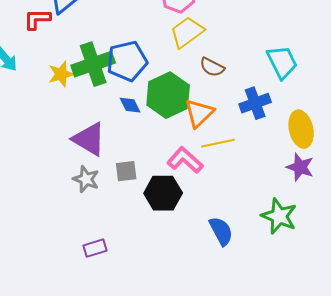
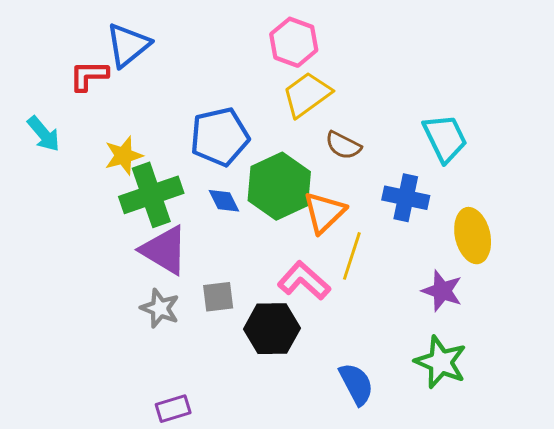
green cross: (93, 64) -> (151, 195), moved
blue cross: (255, 103) -> (406, 198), turned 32
yellow line: (218, 143) -> (352, 256), turned -60
purple star: (300, 167) -> (442, 291), moved

